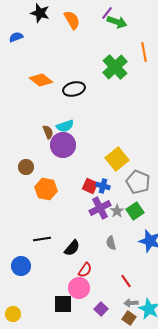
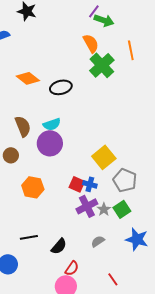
orange semicircle: (72, 20) -> (91, 43), moved
brown semicircle: (48, 132) -> (23, 126), moved, size x1.5
brown circle: (26, 167) -> (11, 155), moved
gray semicircle: (111, 243) -> (98, 241), turned 72

